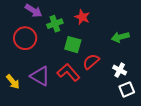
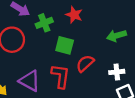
white cross: (120, 70) -> (117, 72), turned -32
red L-shape: (68, 72) -> (61, 76), turned 50

